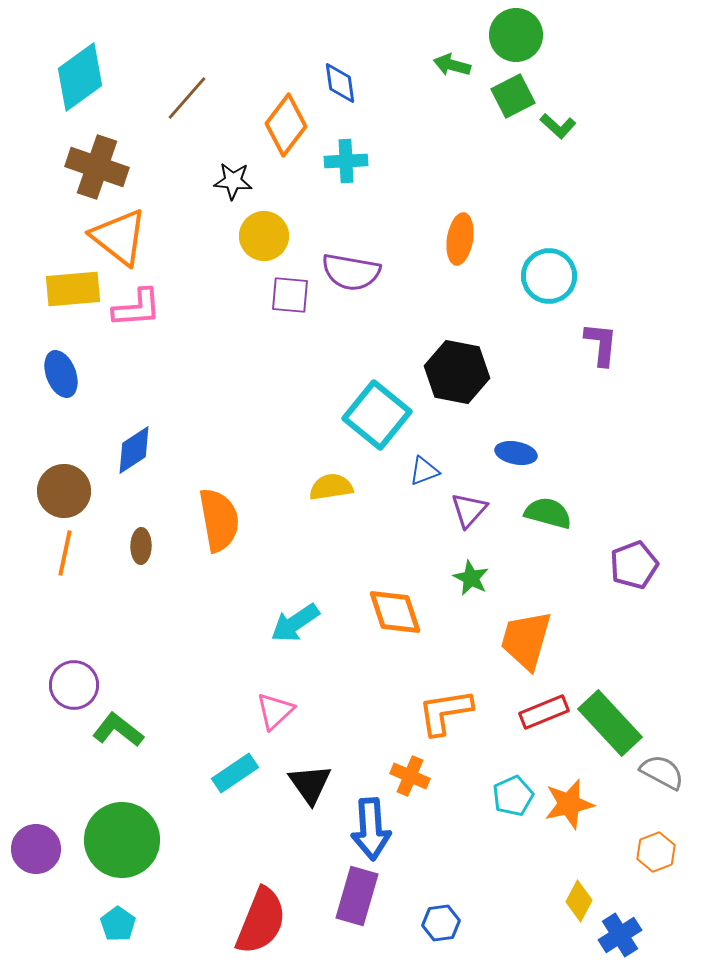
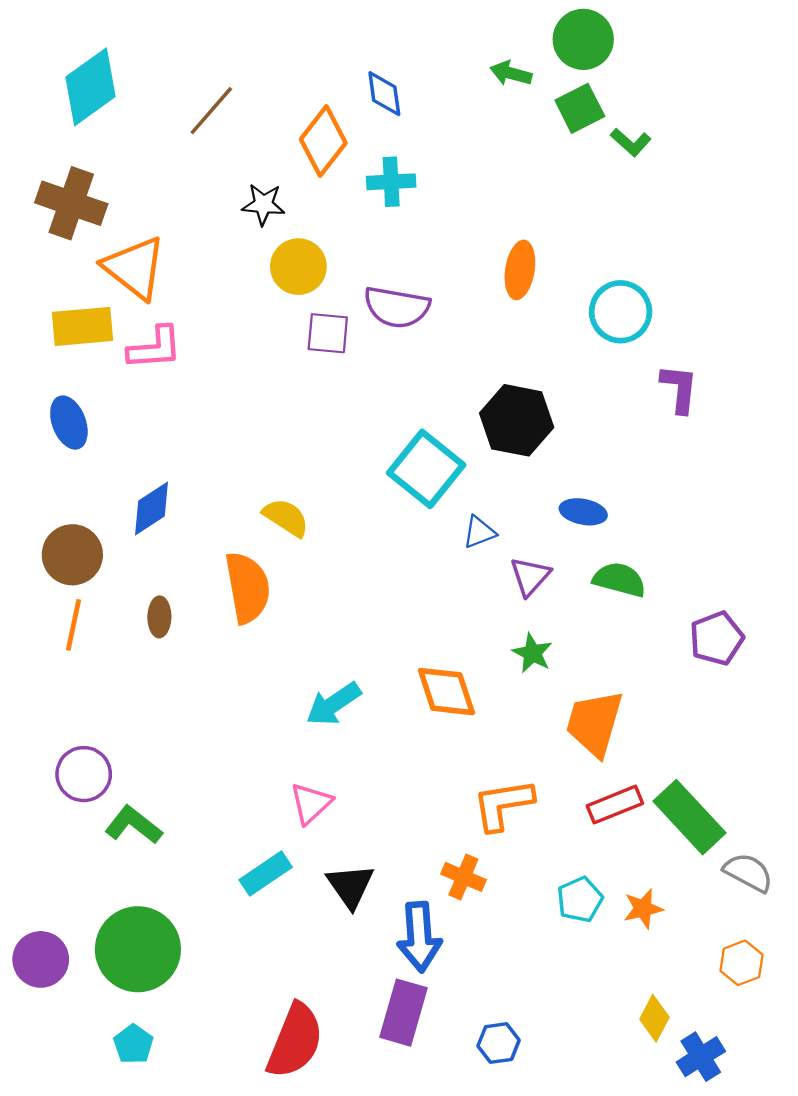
brown cross: (97, 167) -> (71, 203), moved
yellow semicircle: (331, 487) -> (286, 517), moved, turned 42
orange star: (569, 804) -> (643, 909), size x0.7

